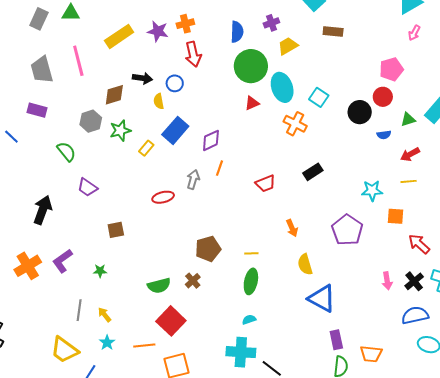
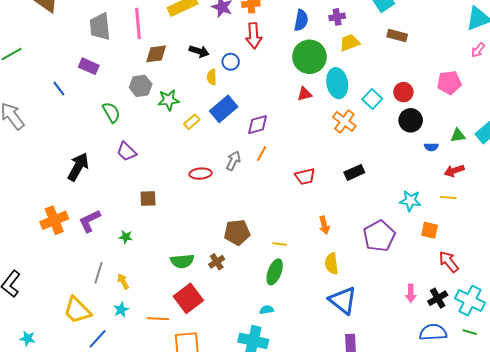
brown diamond: (114, 95) -> (156, 54), moved
red circle: (383, 97) -> (403, 92), moved

